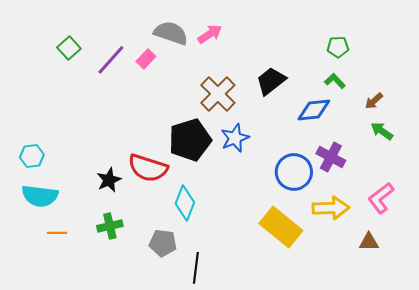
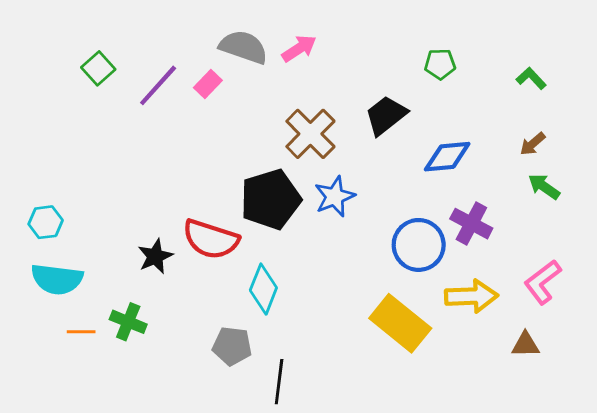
green pentagon: (338, 47) -> (440, 64), moved
green L-shape: (335, 81) -> (531, 78), moved
green cross: (110, 226) -> (128, 322), moved, turned 35

